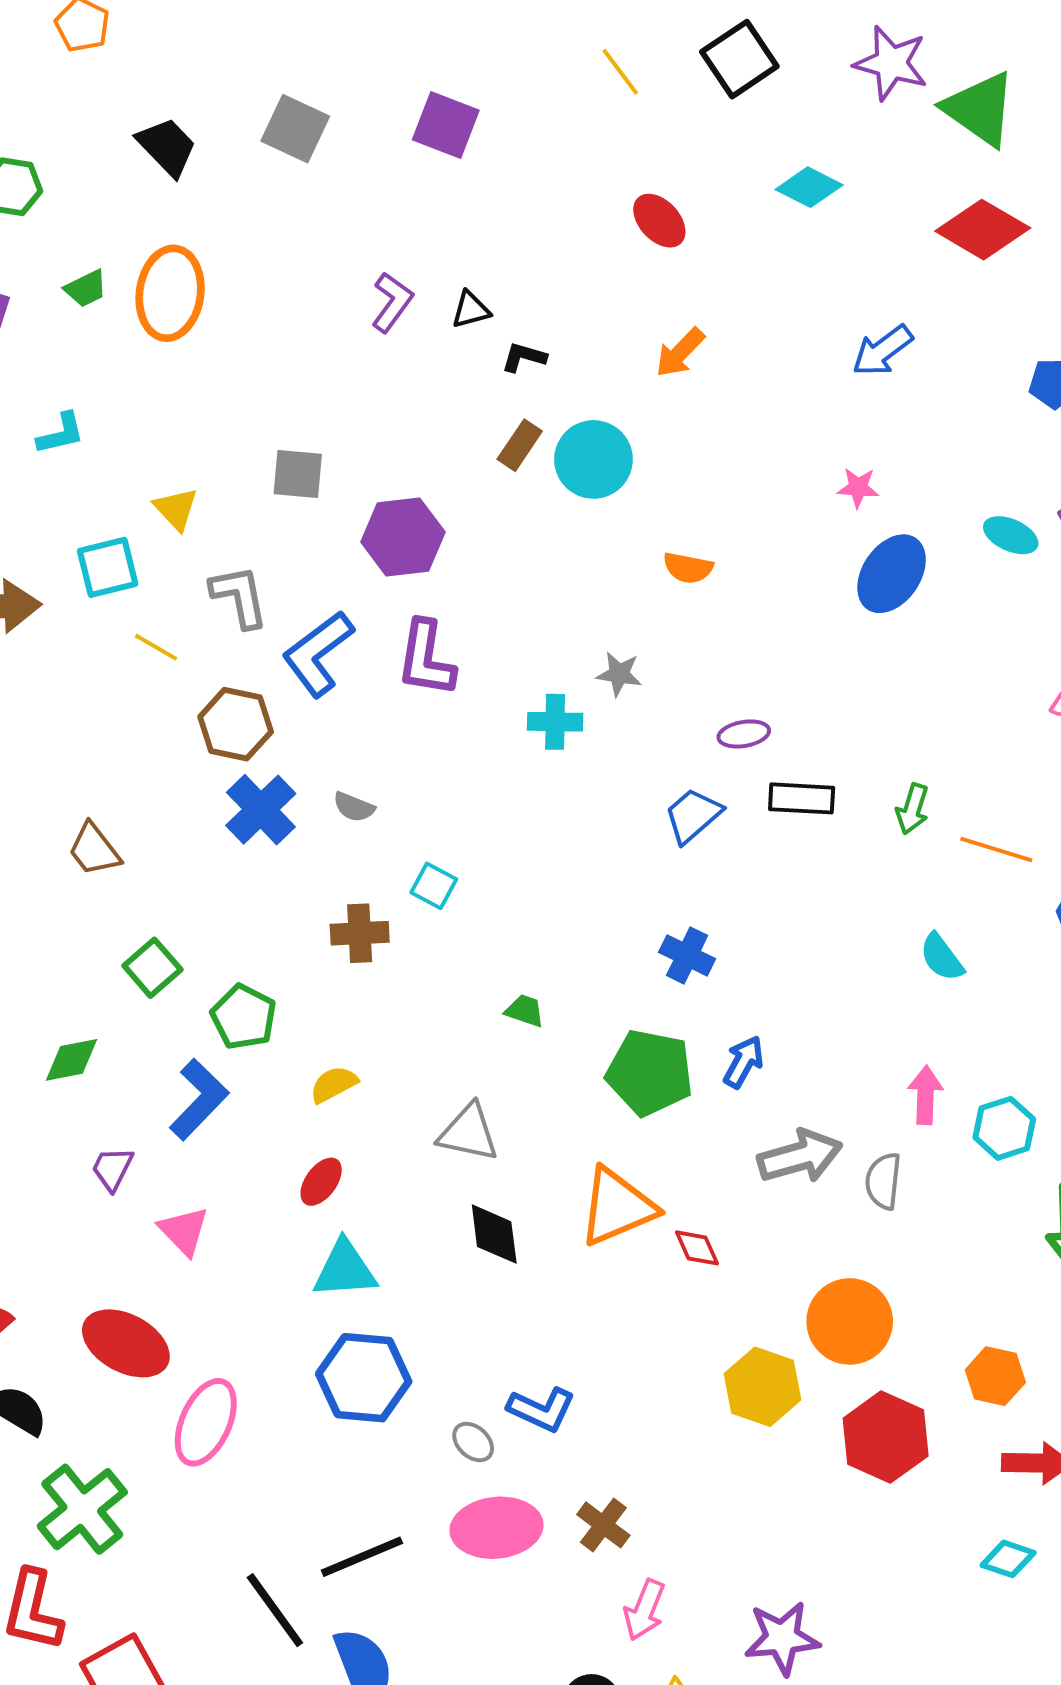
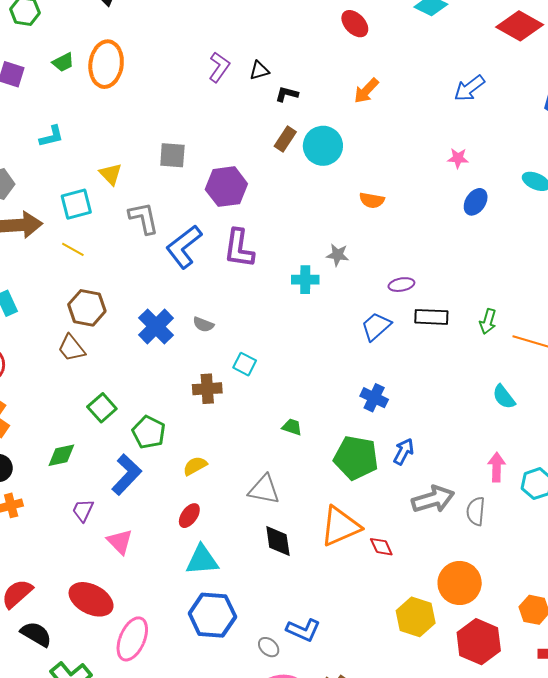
blue ellipse: (892, 574) -> (476, 202), size x0.7
yellow line: (156, 647) -> (73, 249), moved
brown hexagon: (236, 724) -> (87, 308), moved

